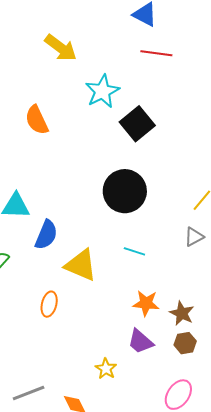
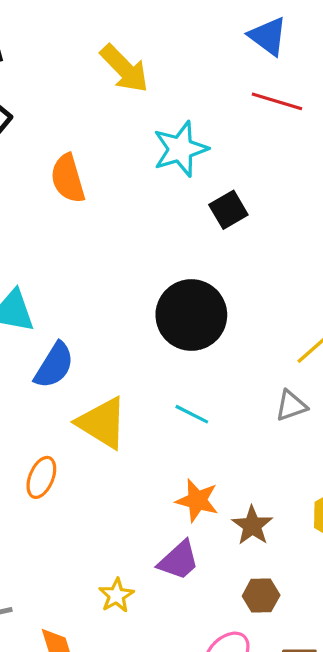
black square: (137, 124) -> (228, 210), size x0.7
purple trapezoid: (140, 341) -> (179, 560), turned -92
brown hexagon: (185, 343) -> (261, 596), moved

